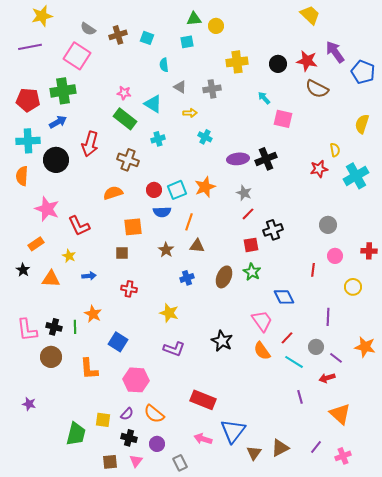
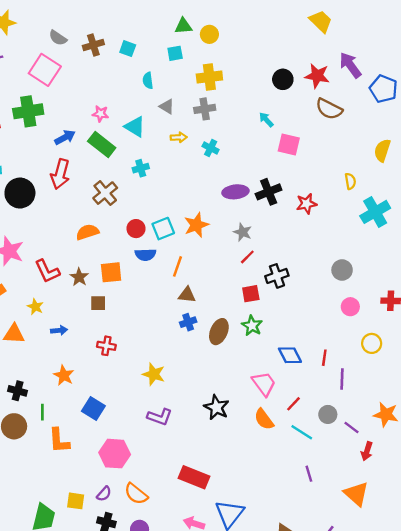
yellow cross: (237, 62) -> (209, 77), moved
blue arrow: (58, 122) -> (65, 137), moved
cyan cross: (205, 137) -> (211, 148), moved
brown cross: (128, 160) -> (105, 193), turned 30
red star: (319, 169) -> (307, 204), moved
brown star: (166, 250) -> (79, 277), moved
red line: (313, 270) -> (324, 358), moved
blue cross: (187, 278) -> (188, 322), moved
green line: (75, 327) -> (42, 412), moved
red arrow: (327, 378) -> (367, 451), moved, turned -56

